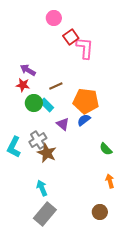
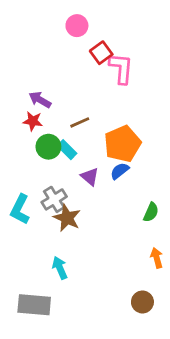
orange pentagon: (86, 101) -> (123, 144), turned -30
green semicircle: (106, 149) -> (151, 212), turned -112
gray rectangle: (45, 214) -> (34, 305), moved, turned 55

